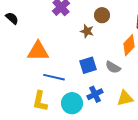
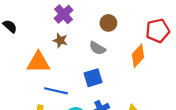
brown star: (87, 31) -> (60, 40), moved
gray semicircle: (113, 67) -> (97, 48), moved

